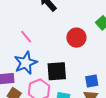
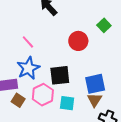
blue square: (92, 81) -> (95, 84), size x1.5

